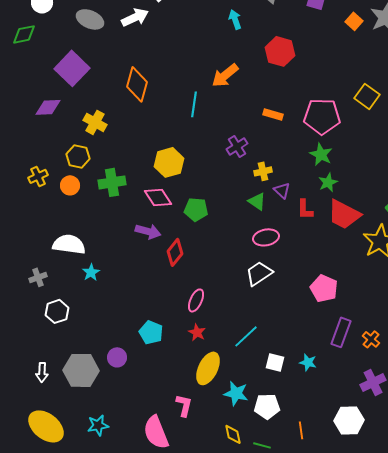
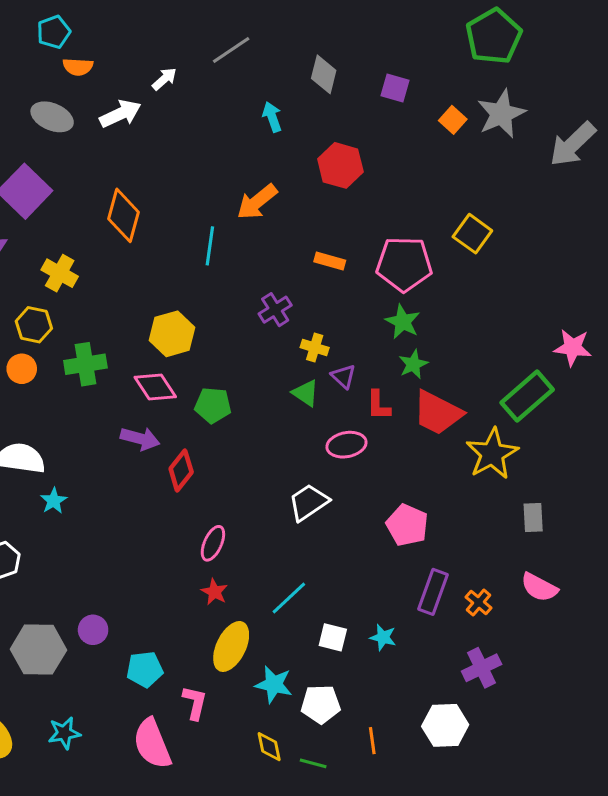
yellow cross: (263, 171) -> (315, 348), turned 30
pink ellipse: (266, 237) -> (346, 445), moved
cyan pentagon: (151, 332) -> (145, 669), moved, turned -30

